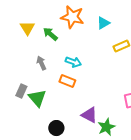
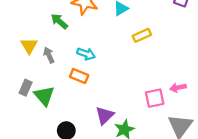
yellow triangle: (27, 28) -> (29, 46), moved
purple triangle: (89, 115) -> (105, 115), turned 48

